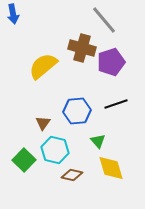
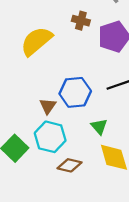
brown cross: (82, 48) -> (81, 21), size x0.6
brown triangle: (43, 123) -> (48, 106), moved

